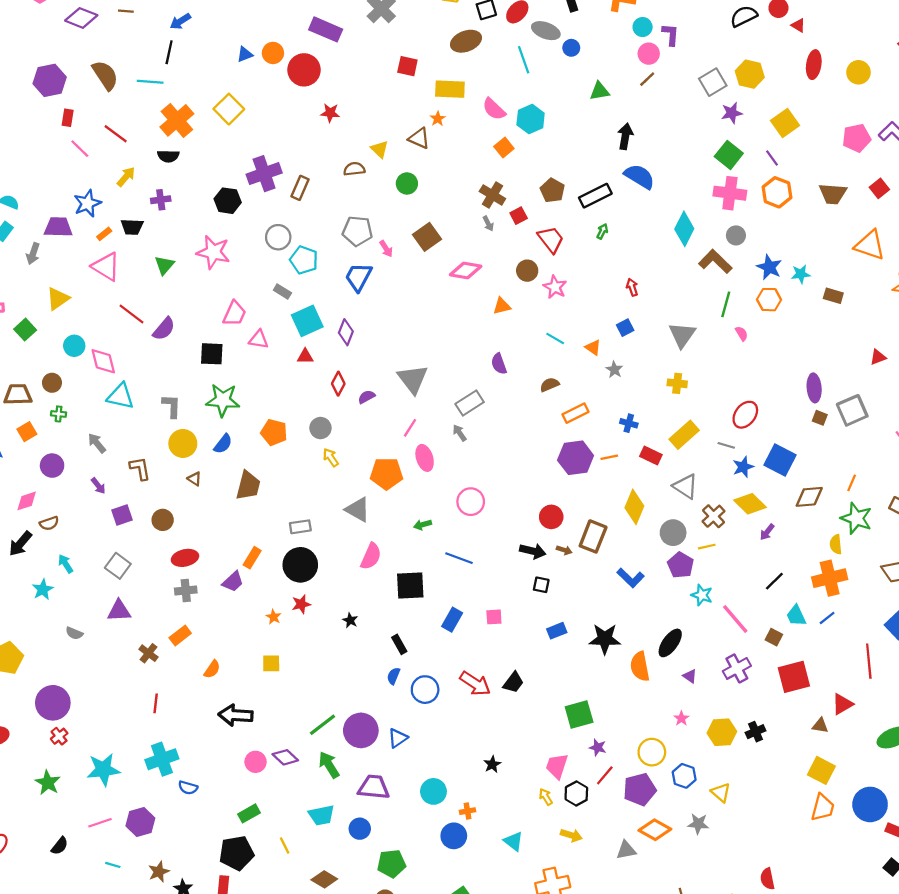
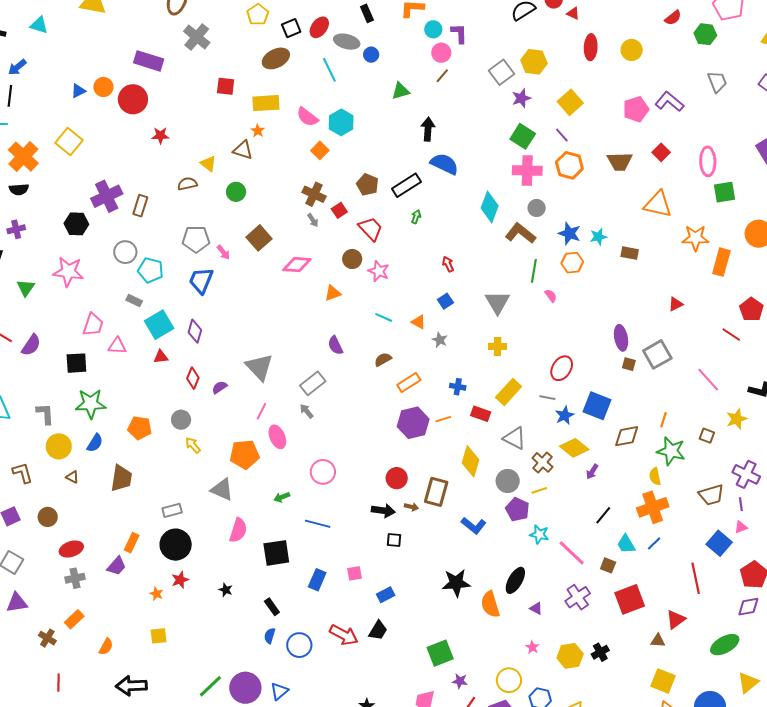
blue rectangle: (557, 631) -> (386, 595), moved

